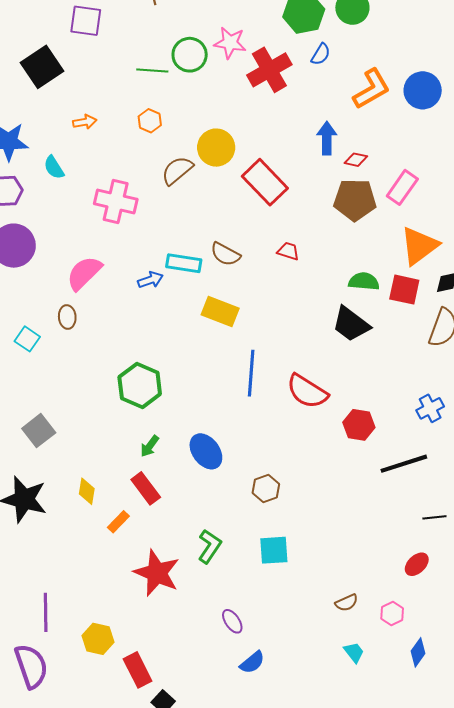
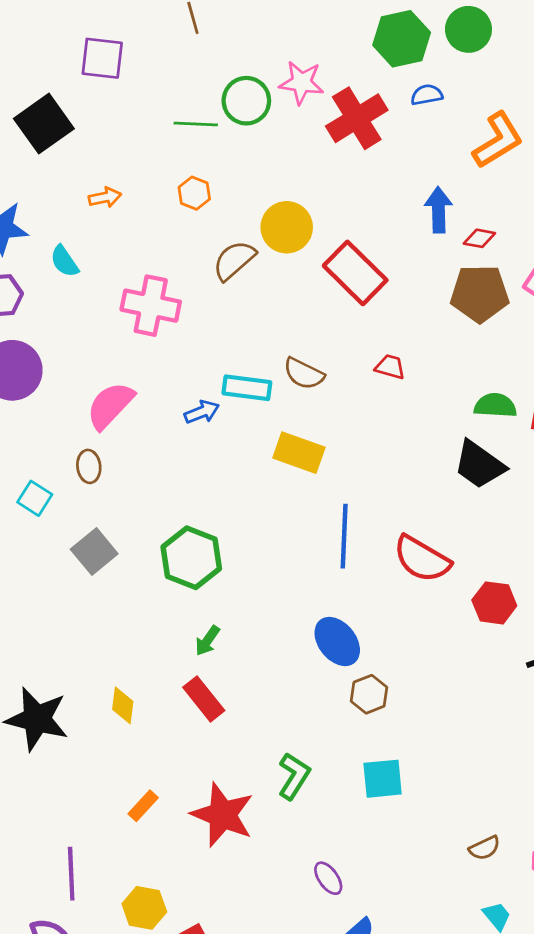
blue semicircle: (321, 54) -> (427, 95), turned -130
gray square: (39, 431) -> (94, 552), moved
blue ellipse: (206, 451) -> (337, 641), moved
orange rectangle: (118, 522) -> (143, 806), moved

